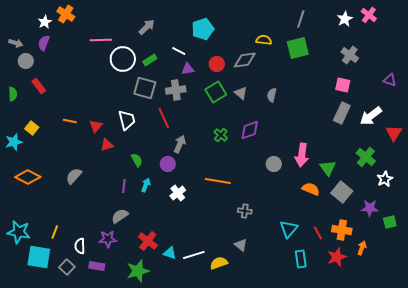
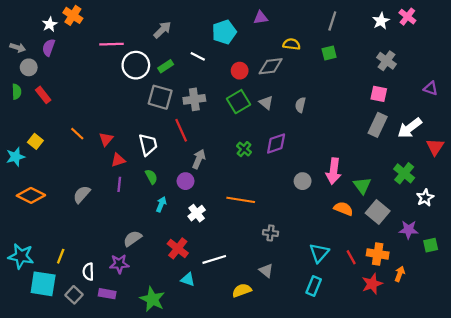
green square: (298, 48) -> (329, 53), size x0.6
purple triangle: (188, 69) -> (261, 18), moved
green semicircle: (13, 94) -> (17, 92), moved
white trapezoid: (127, 120) -> (148, 145), moved
orange line: (70, 121) -> (77, 134), turned 32
purple line: (124, 186) -> (119, 184), moved
red cross: (148, 241) -> (178, 248), moved
white line: (194, 255) -> (214, 259), moved
cyan rectangle: (301, 259) -> (314, 286), moved, turned 30
green star: (138, 271) -> (152, 299), turned -30

